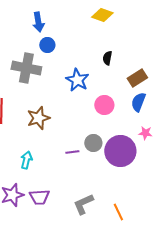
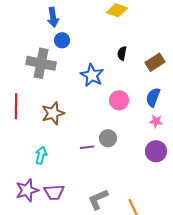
brown rectangle: (137, 78) -> (155, 62), moved
pink star: (145, 133) -> (156, 121), moved
purple circle: (120, 151) -> (156, 151), moved, size x0.7

